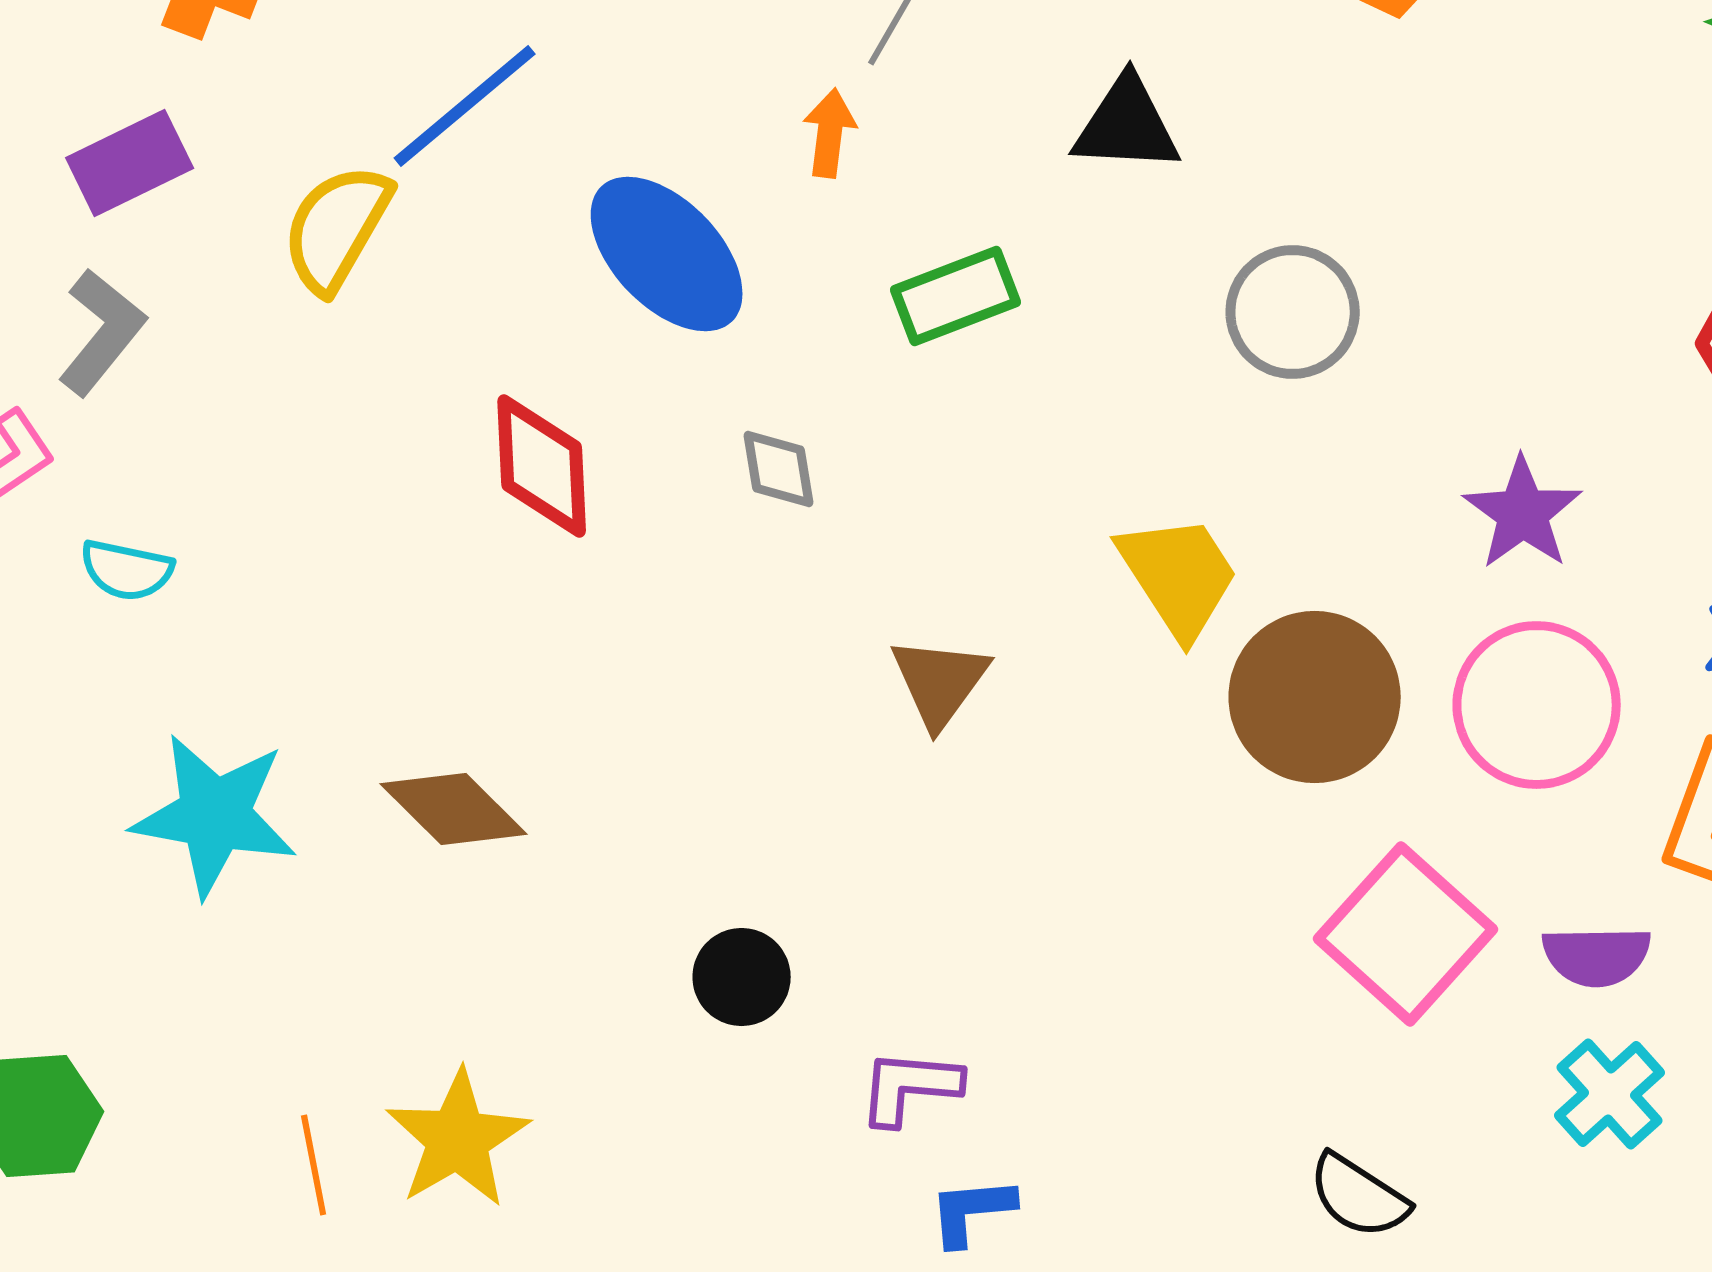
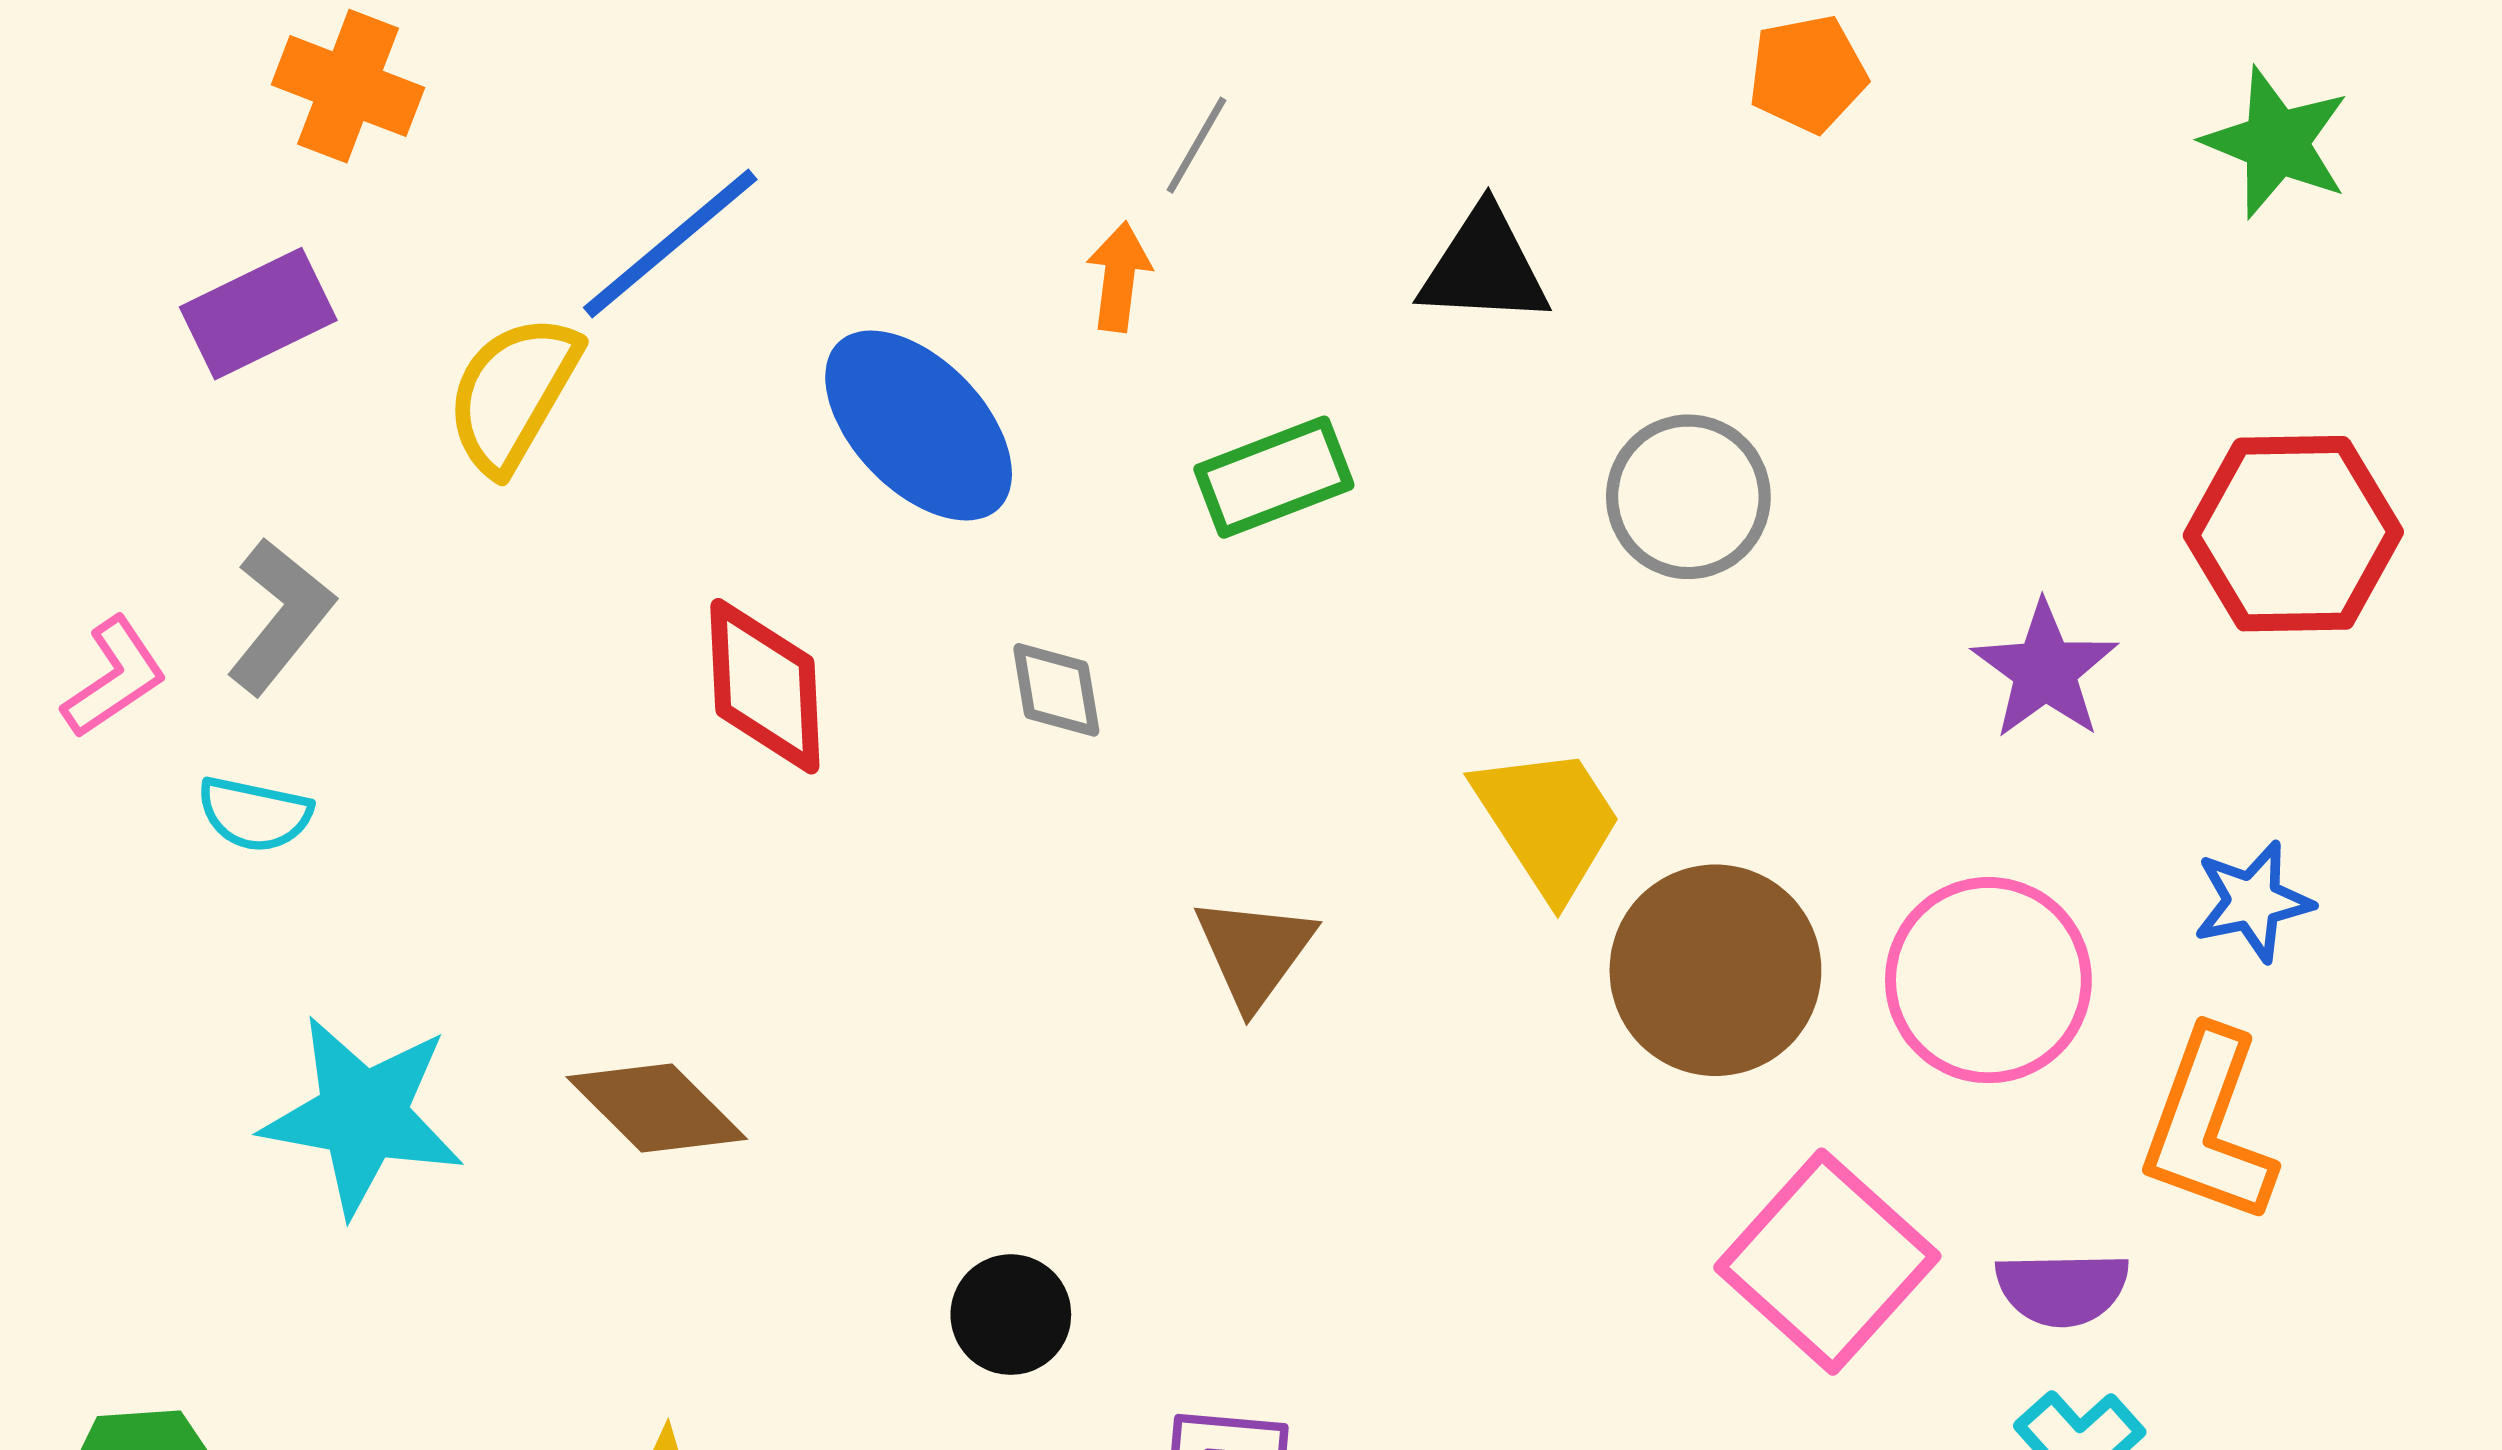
gray L-shape: (102, 332) -> (280, 616), moved
purple star: (1523, 513) -> (2045, 670), moved

